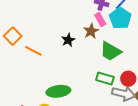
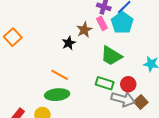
brown star: (91, 31) -> (84, 30), moved
orange line: (33, 51) -> (60, 75), moved

